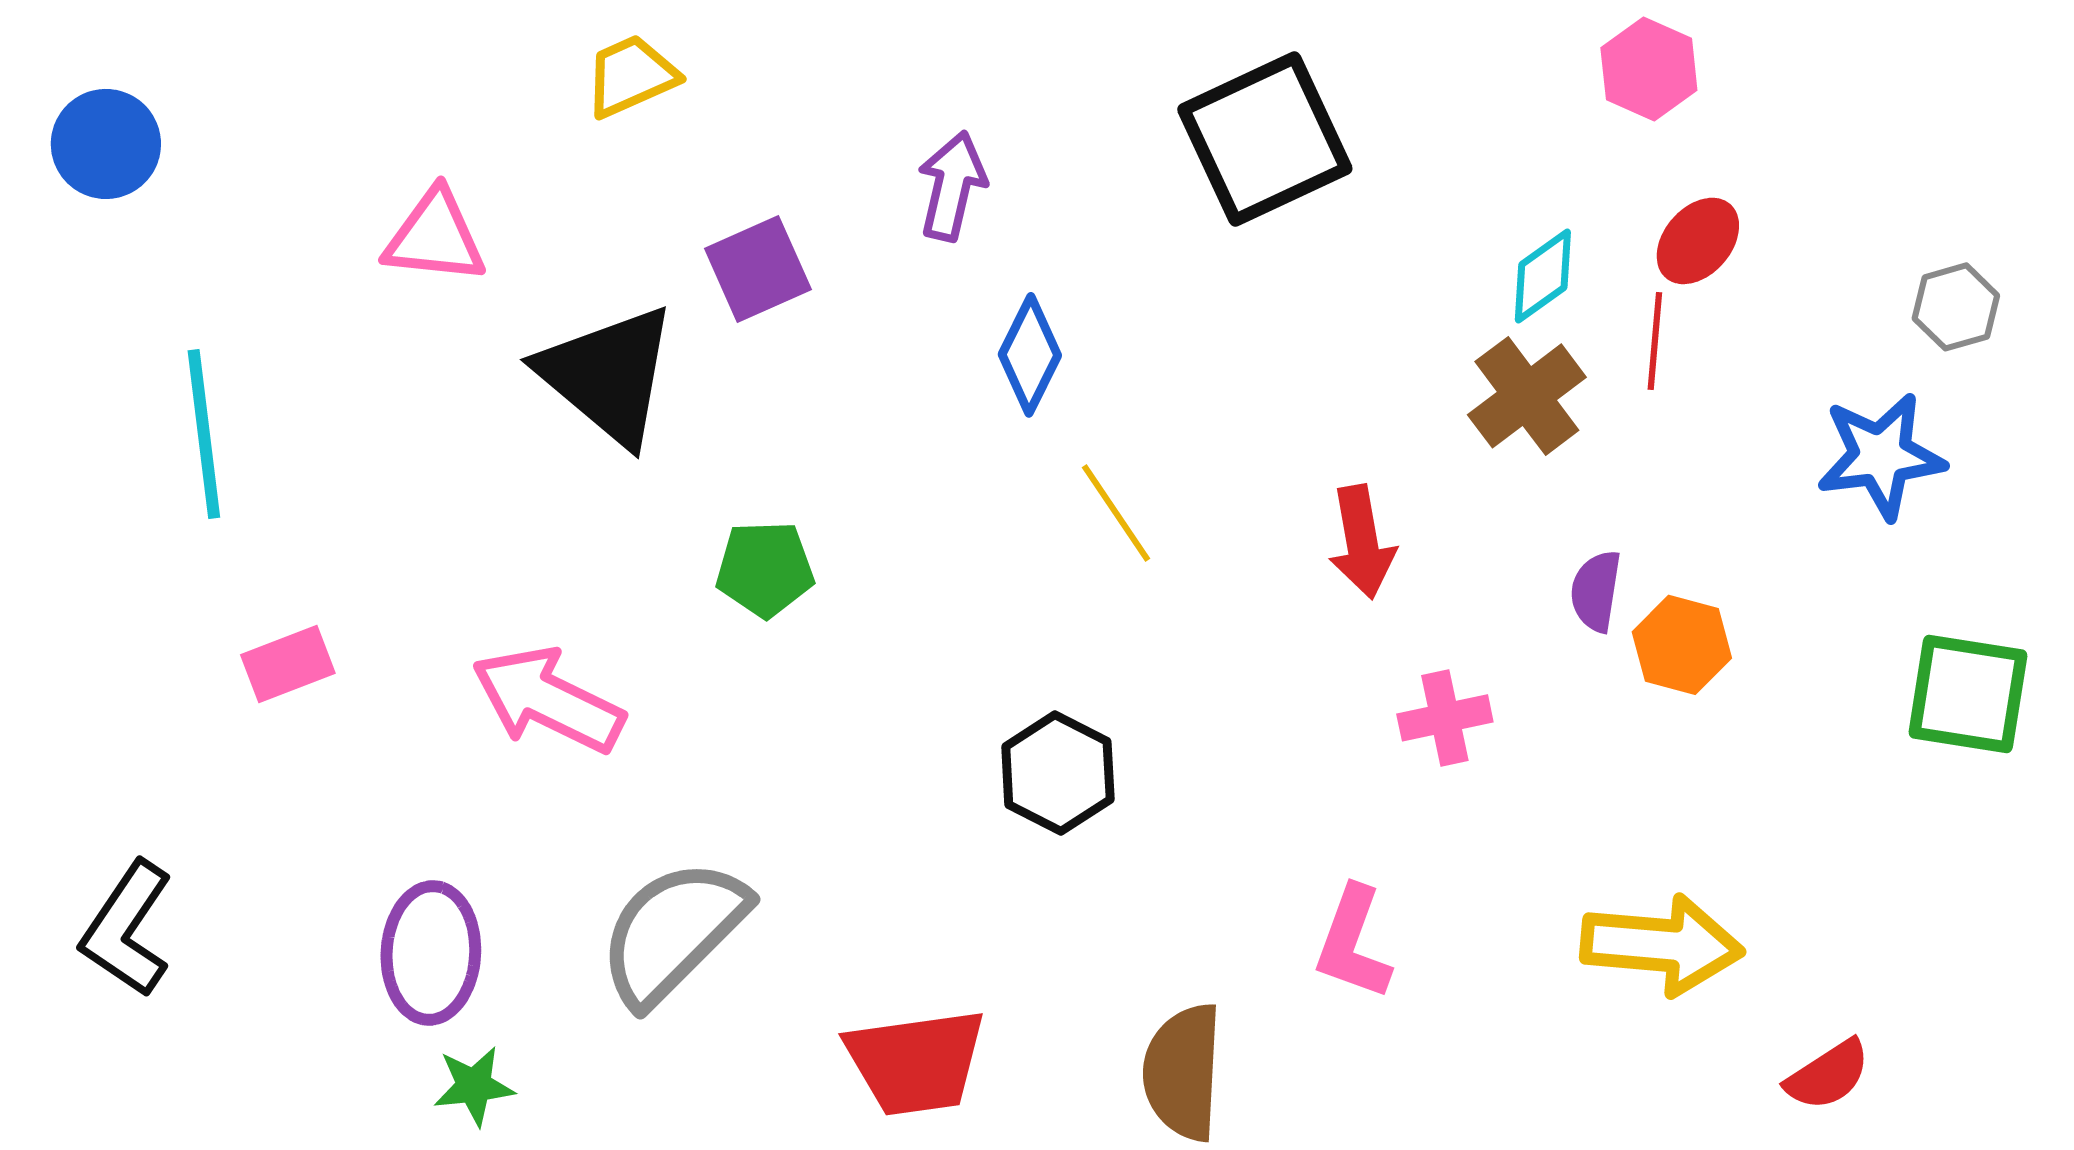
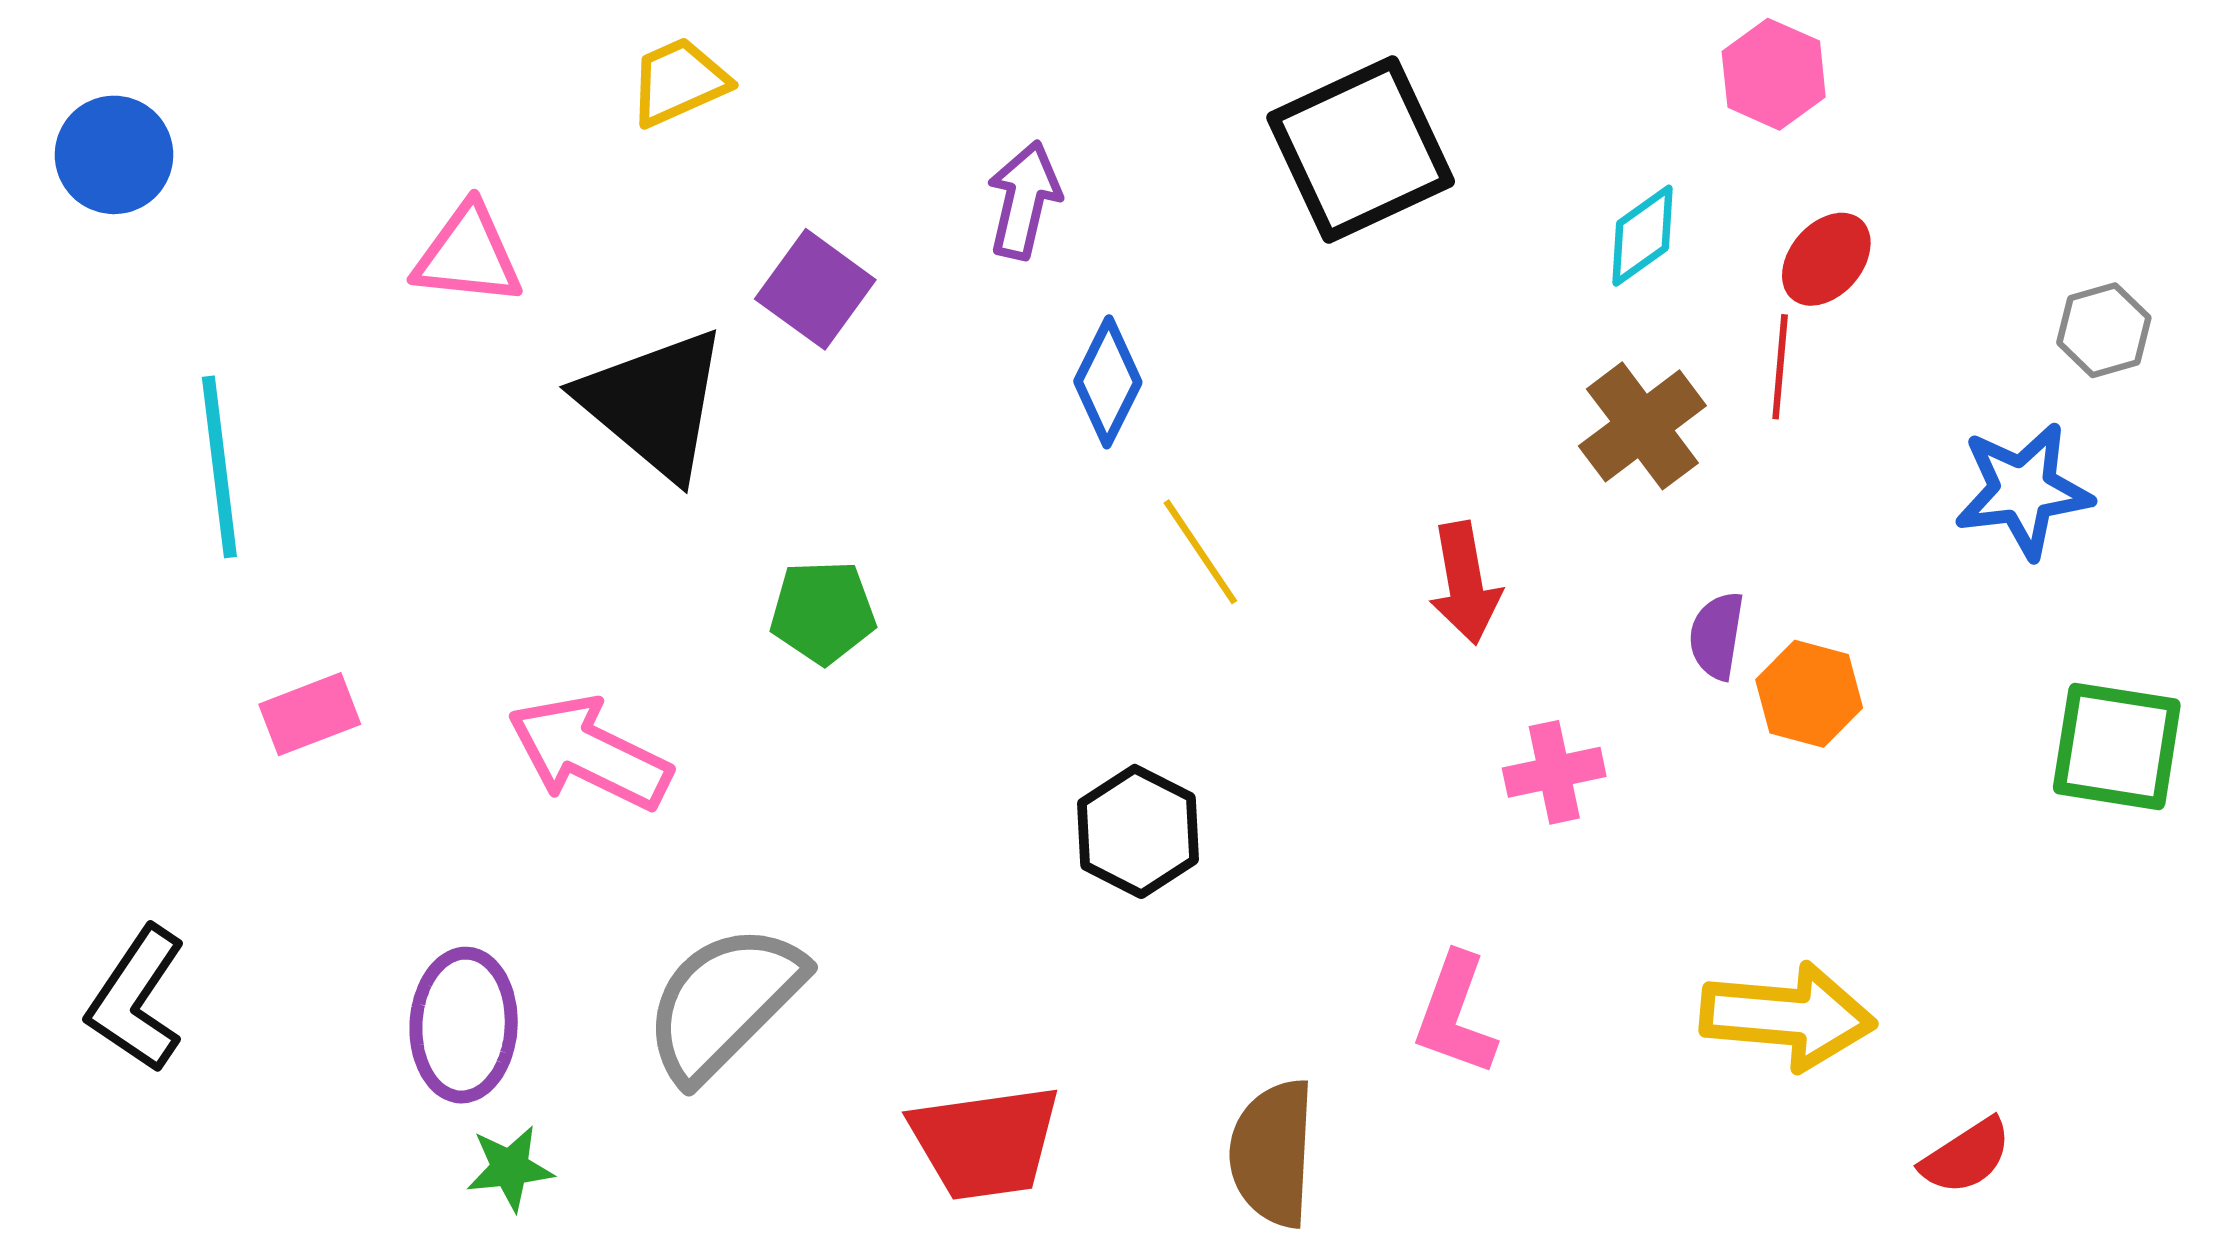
purple square: (758, 269) -> (815, 289), turned -30
cyan diamond: (1543, 276) -> (1642, 236), moved

